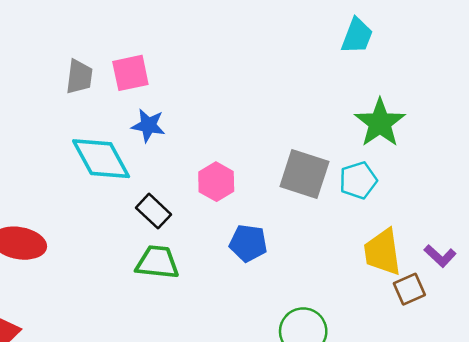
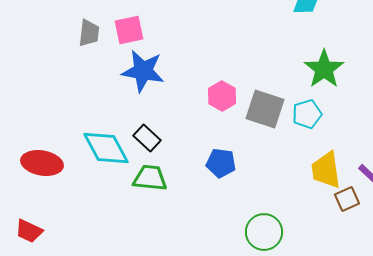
blue star: (148, 125) -> (143, 71), size x1.6
cyan diamond: (101, 159) -> (106, 148), moved
pink hexagon: (216, 182) -> (222, 96), moved

